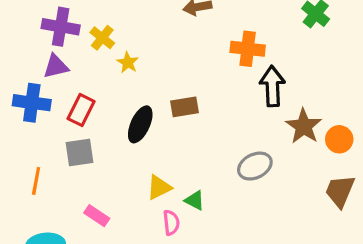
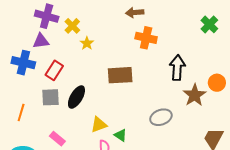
orange cross: (248, 49) -> (146, 38), moved
brown rectangle: (184, 107) -> (120, 75), size x1.4
black ellipse: (140, 124) -> (76, 97), moved
orange circle: (339, 139) -> (217, 83), moved

